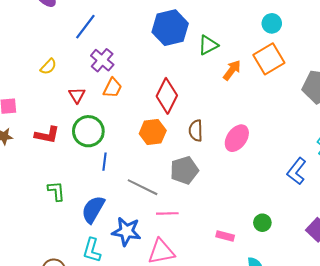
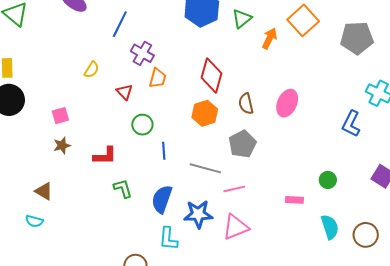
green circle: (88, 131) -> (142, 125), size x0.7
red L-shape: (47, 135) -> (105, 156), moved

